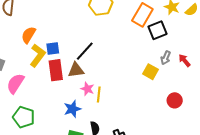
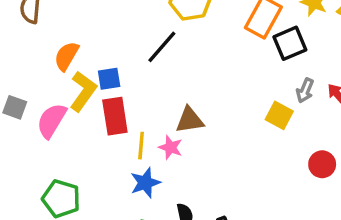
black line: (85, 51) -> (162, 47), moved
brown triangle: (76, 70) -> (190, 120), moved
pink semicircle: (15, 84) -> (52, 121), moved
yellow line: (99, 95) -> (141, 146), moved

